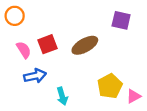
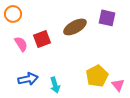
brown ellipse: (85, 45) -> (75, 27), moved
blue arrow: (35, 76) -> (28, 79), moved
pink triangle: (133, 96) -> (118, 85), turned -40

